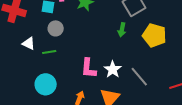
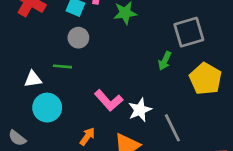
white triangle: (29, 43) -> (33, 79), moved, turned -48
pink L-shape: (89, 68) -> (109, 100), turned -60

